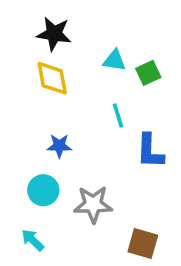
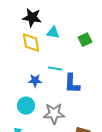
cyan triangle: (114, 60) -> (53, 33), moved
cyan line: (118, 116) -> (55, 69), moved, turned -64
blue L-shape: (150, 151) -> (72, 84), moved

